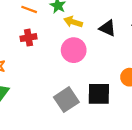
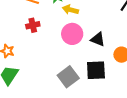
black triangle: (107, 28) -> (98, 39), moved

